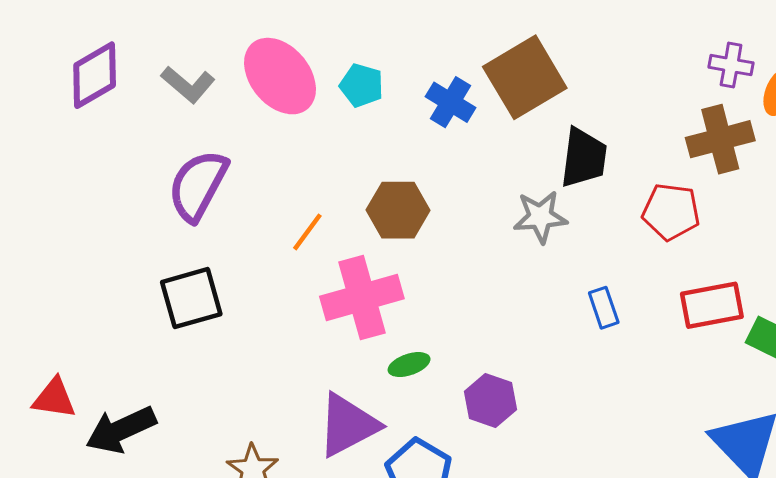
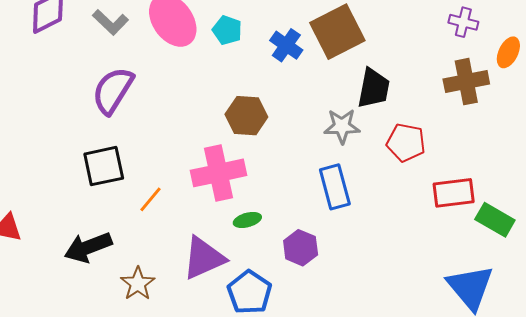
purple cross: (731, 65) -> (463, 22), moved
red pentagon: (671, 212) -> (406, 143), moved
orange line: (307, 232) -> (151, 199), moved
blue rectangle: (604, 308) -> (335, 187), moved, size x1.6
black arrow: (121, 430) -> (88, 247), moved

